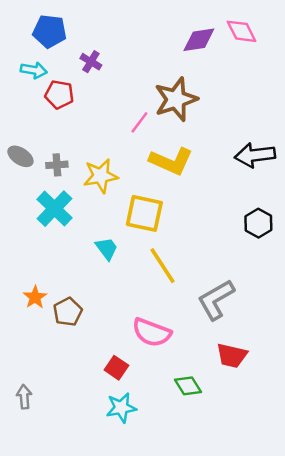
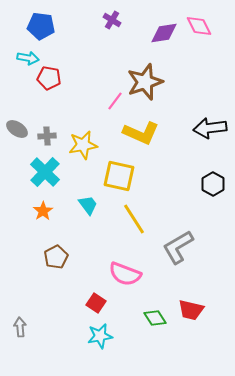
purple cross: (91, 62) -> (112, 20), moved
orange star: (35, 297) -> (43, 211), moved
red trapezoid: (232, 356) -> (191, 310), moved

